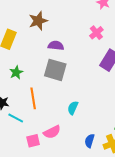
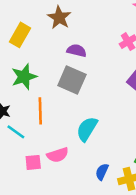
brown star: (38, 21) -> (59, 18), turned -30
green star: (16, 72) -> (24, 77), size x1.5
cyan semicircle: (73, 108) -> (87, 129), size x1.5

